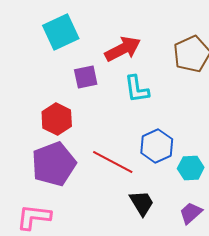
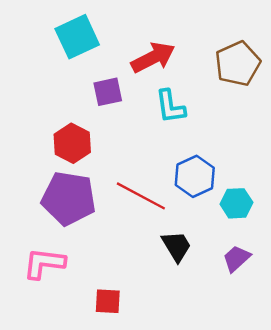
purple pentagon: (54, 164) -> (69, 198), turned 30

